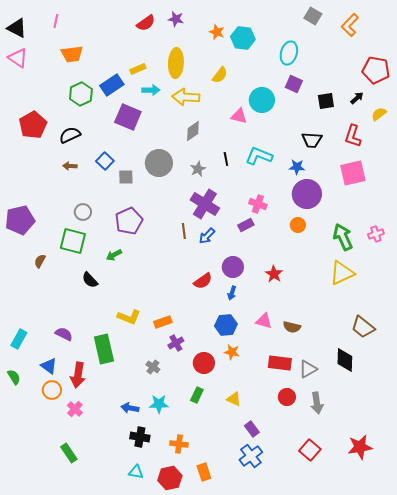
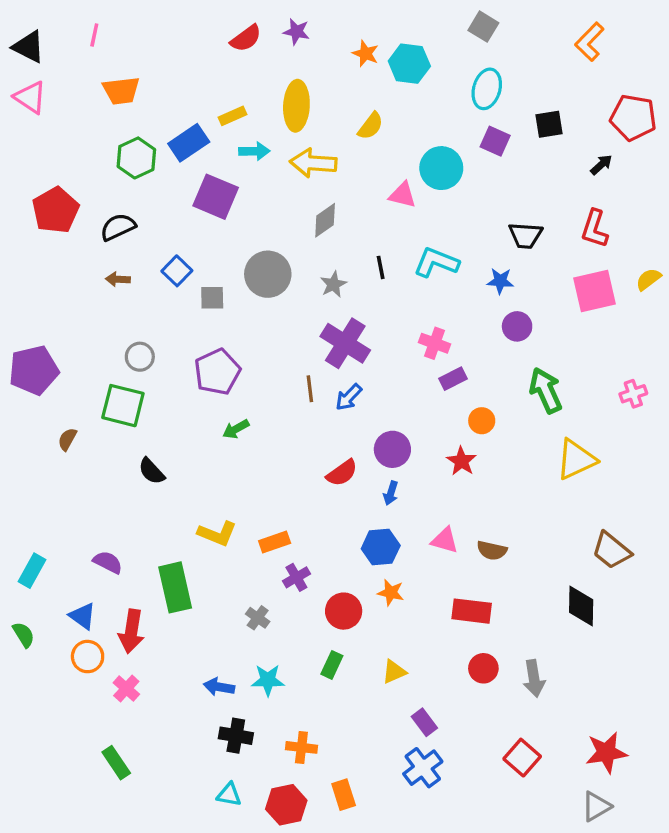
gray square: (313, 16) -> (483, 27), moved
black square: (326, 101) -> (549, 124), moved
yellow semicircle: (379, 114) -> (648, 279), moved
purple circle: (307, 194) -> (517, 326), size x0.6
purple rectangle: (246, 225) -> (453, 379), moved
orange circle: (298, 225) -> (482, 421), moved
green arrow: (343, 237) -> (546, 390), moved
green arrow: (114, 255) -> (236, 429), moved
gray triangle: (308, 369) -> (596, 806), moved
yellow triangle: (234, 399) -> (394, 672), turned -49

